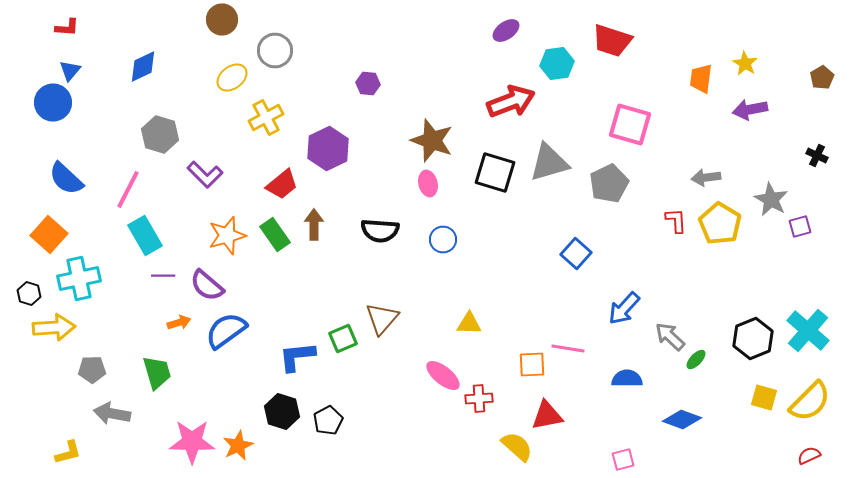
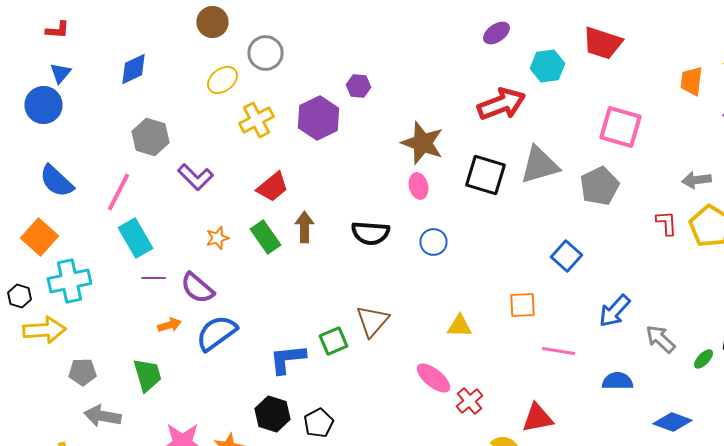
purple hexagon: (328, 148) -> (318, 118), moved
orange star: (227, 236) -> (218, 238), size x0.6
green ellipse: (696, 360) -> (704, 359), moved
orange square: (532, 364) -> (522, 305), moved
red cross: (479, 398) -> (470, 401), turned -36

